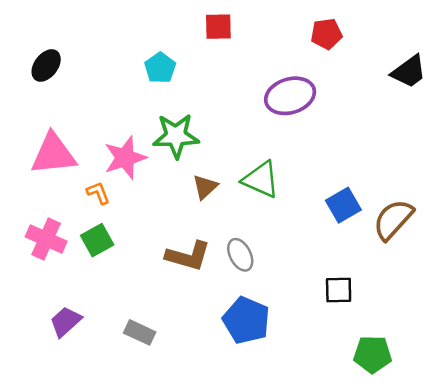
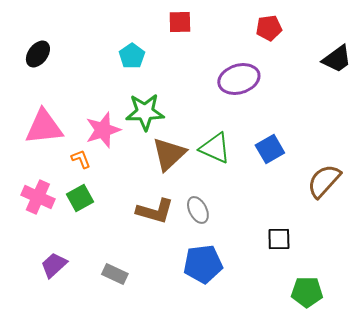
brown triangle: (205, 187) -> (169, 154), size x1.6
blue square: (343, 205) -> (270, 149), moved
blue pentagon: (246, 320) -> (203, 264), turned -30

